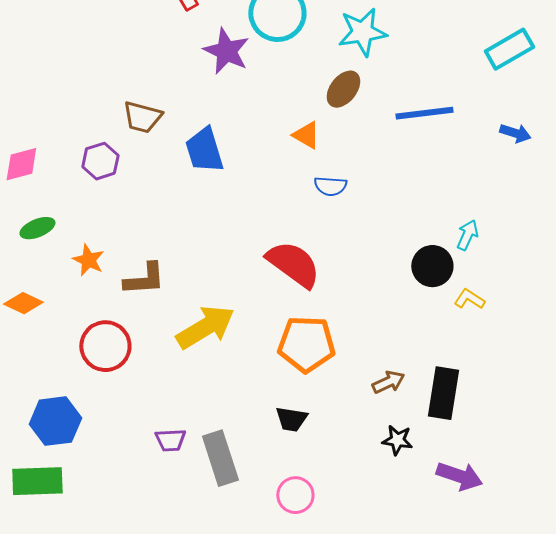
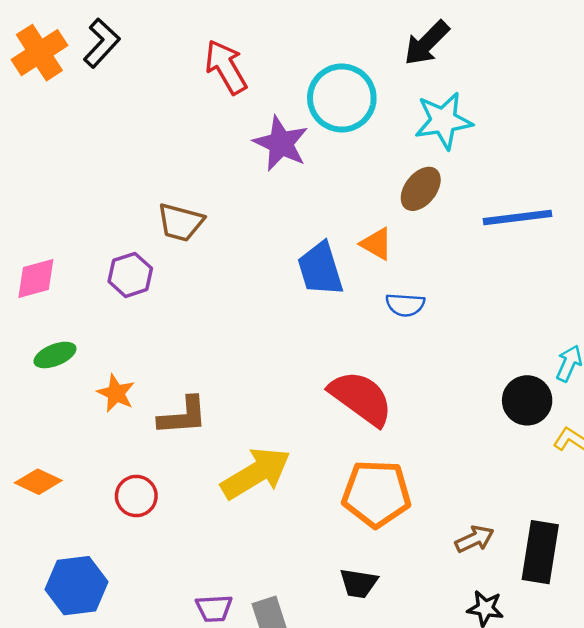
blue trapezoid: (204, 150) -> (320, 269), moved
orange diamond: (23, 303) -> (38, 482), moved
red circle: (105, 346) -> (136, 496), size x0.7

